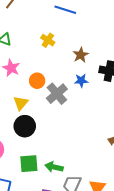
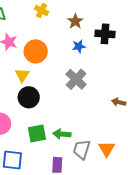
orange circle: (37, 81) -> (36, 51), size x1.5
gray cross: (57, 94) -> (76, 79), moved

